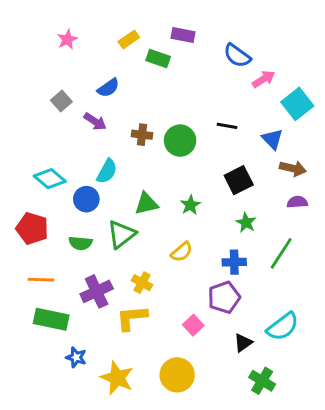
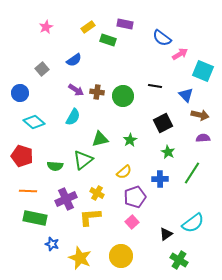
cyan square: (297, 104) -> (203, 71), turned -30
purple arrow: (95, 122) -> (76, 90), moved
blue circle: (86, 199) -> (20, 93), moved
purple pentagon: (224, 297) -> (135, 197), moved

